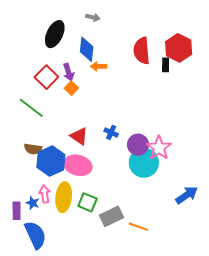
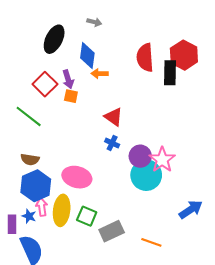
black rectangle: (166, 65) -> (170, 73), size x1.6
orange square: (71, 88) -> (71, 96), turned -32
red triangle: (79, 136) -> (114, 117), moved
blue hexagon: (51, 161) -> (36, 186), moved
orange line: (138, 227) -> (151, 242), moved

